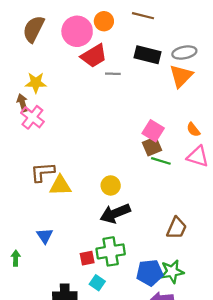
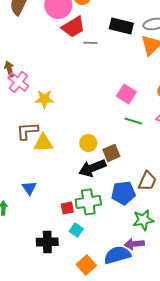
yellow star: (36, 83) -> (44, 99), moved
brown square: (152, 146) -> (111, 153), moved
blue pentagon: (150, 273) -> (123, 193), moved

